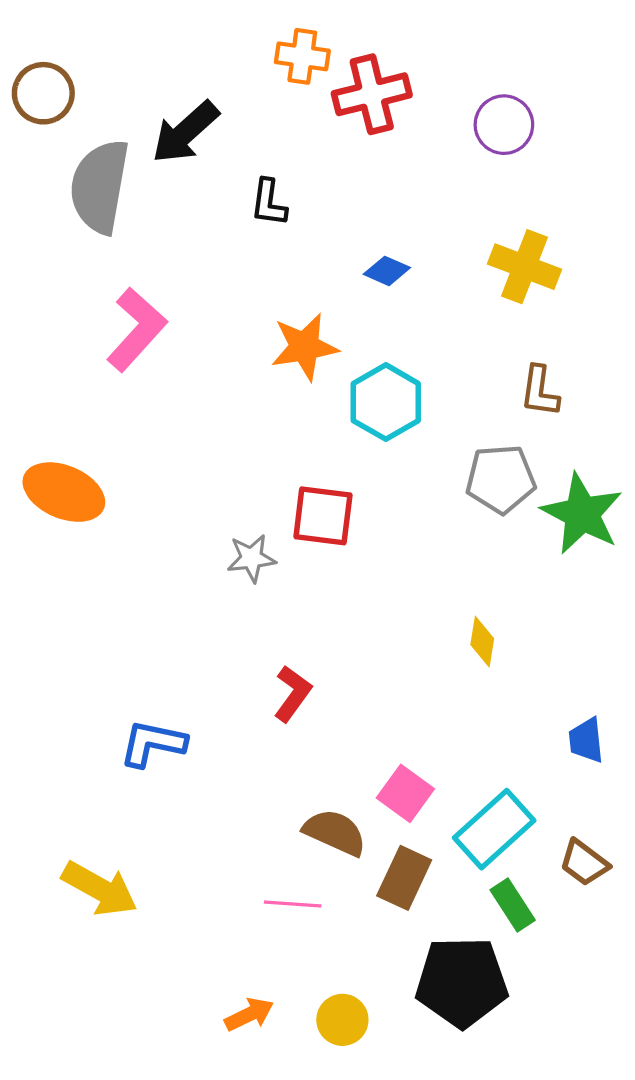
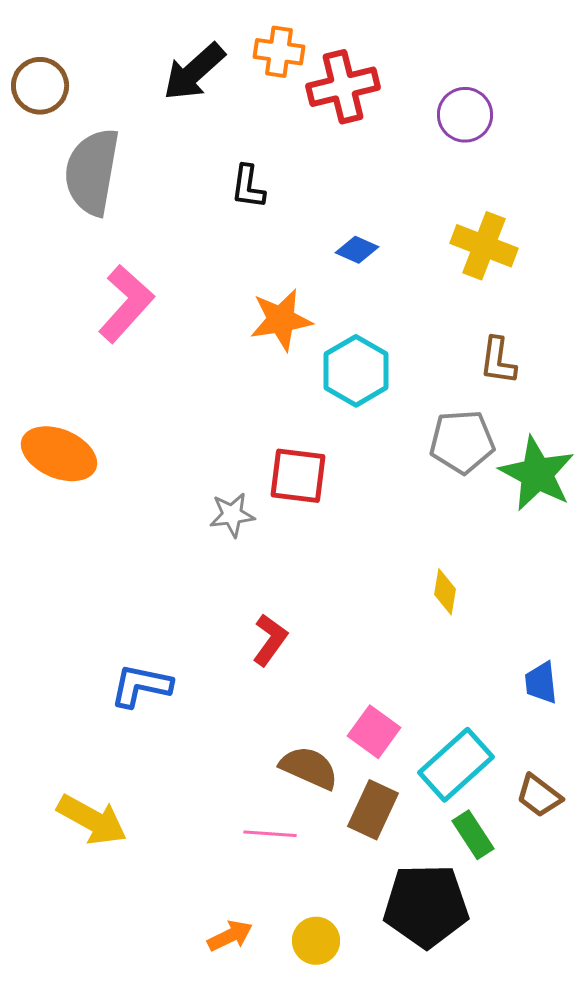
black arrow: (185, 132) -> (194, 72), moved

